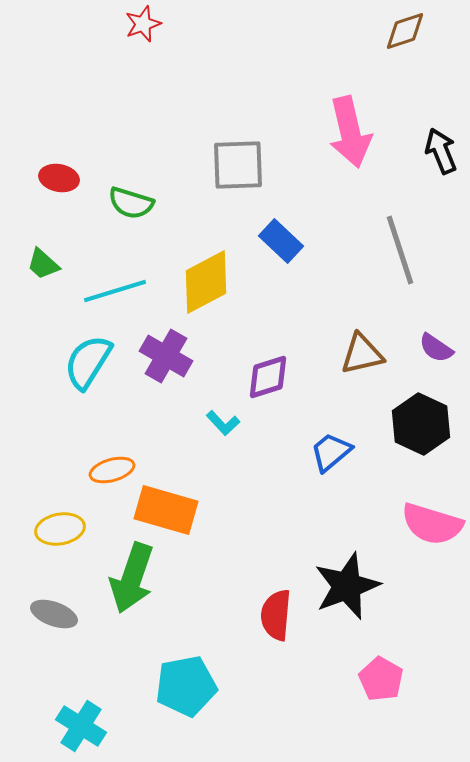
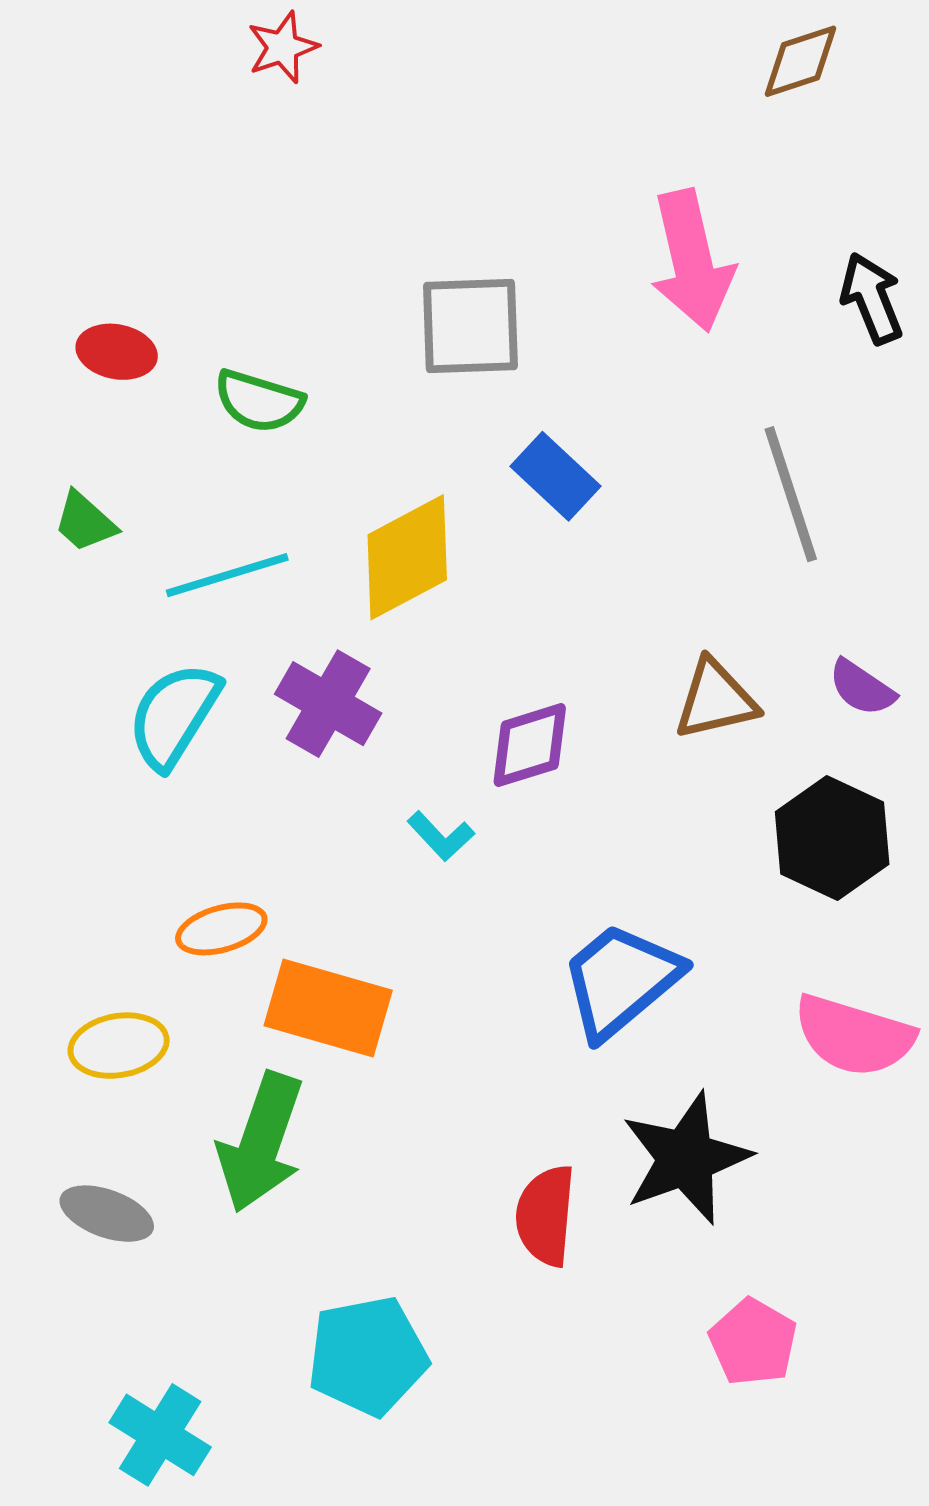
blue trapezoid: (331, 452) -> (621, 980), moved, size x1.5

